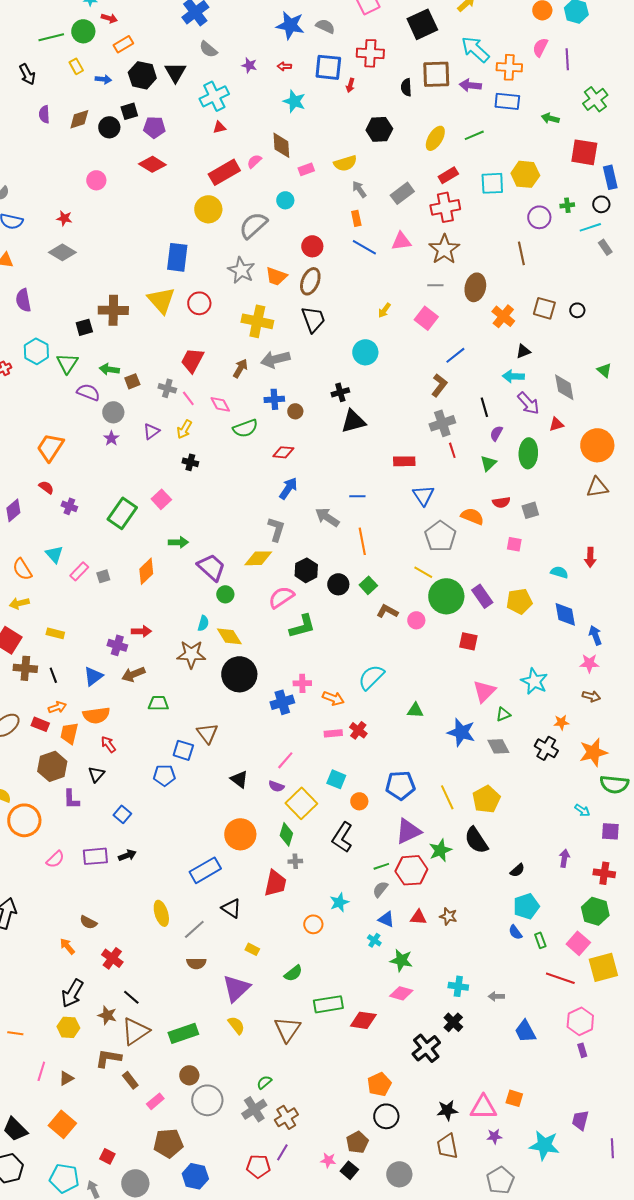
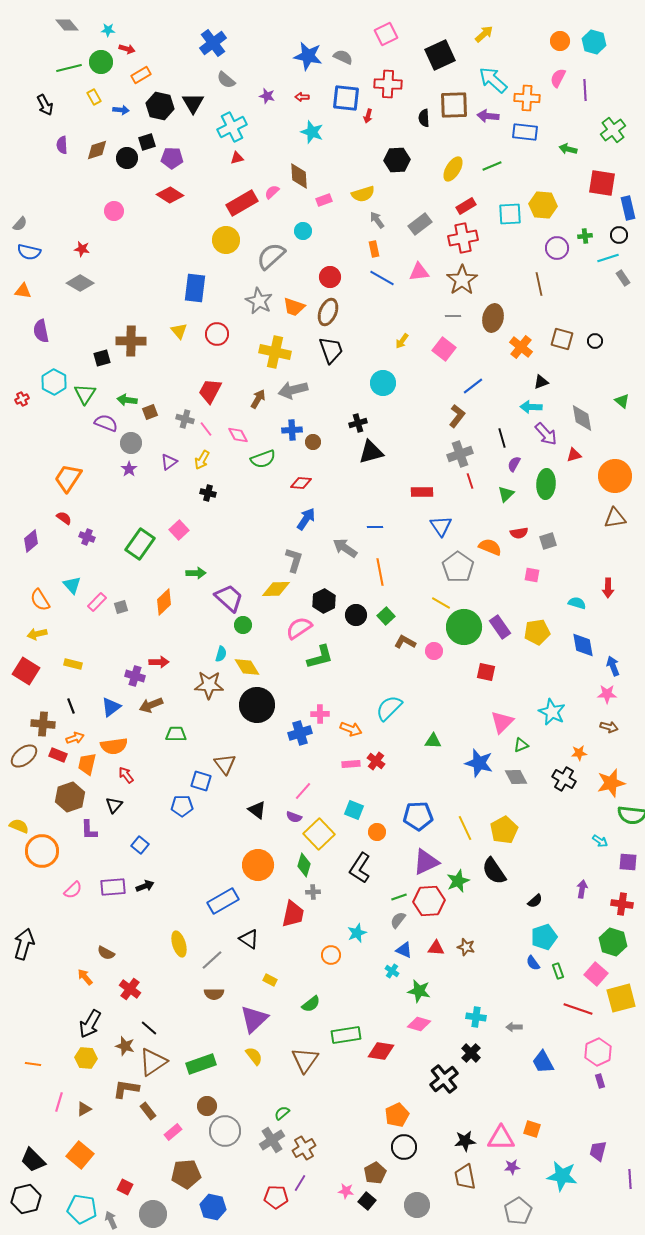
yellow triangle: (161, 300) -> (179, 331), size x0.6
brown cross: (25, 668) -> (43, 724), moved

